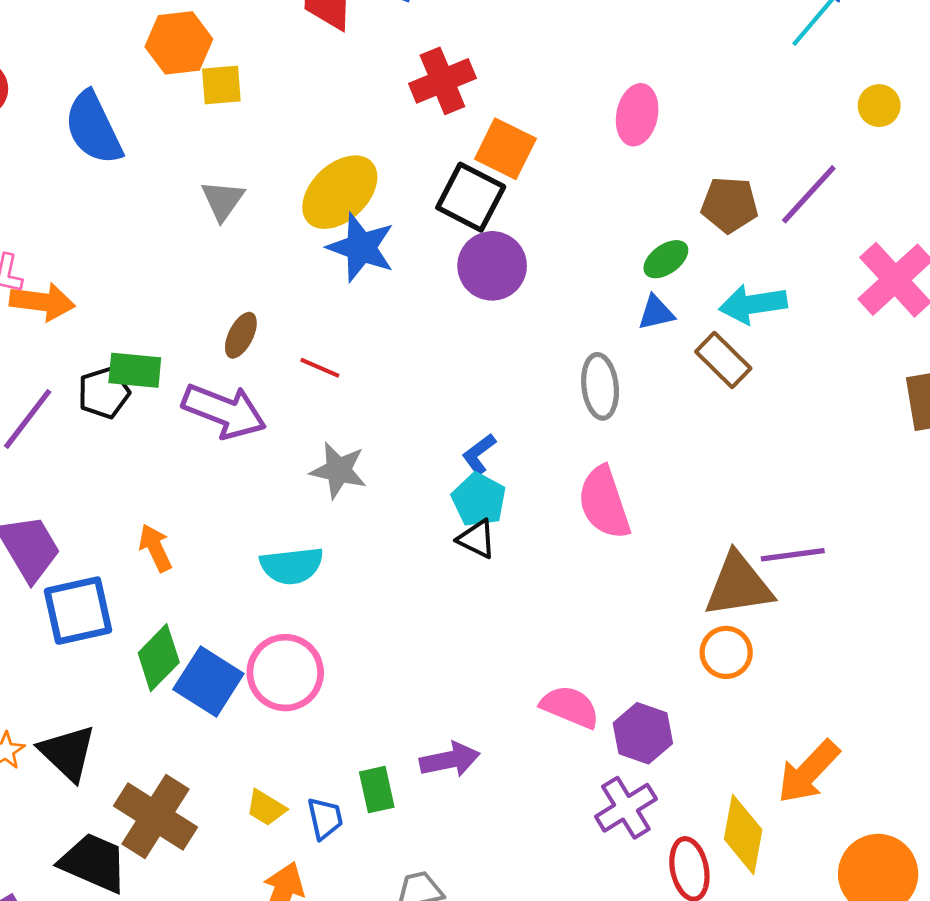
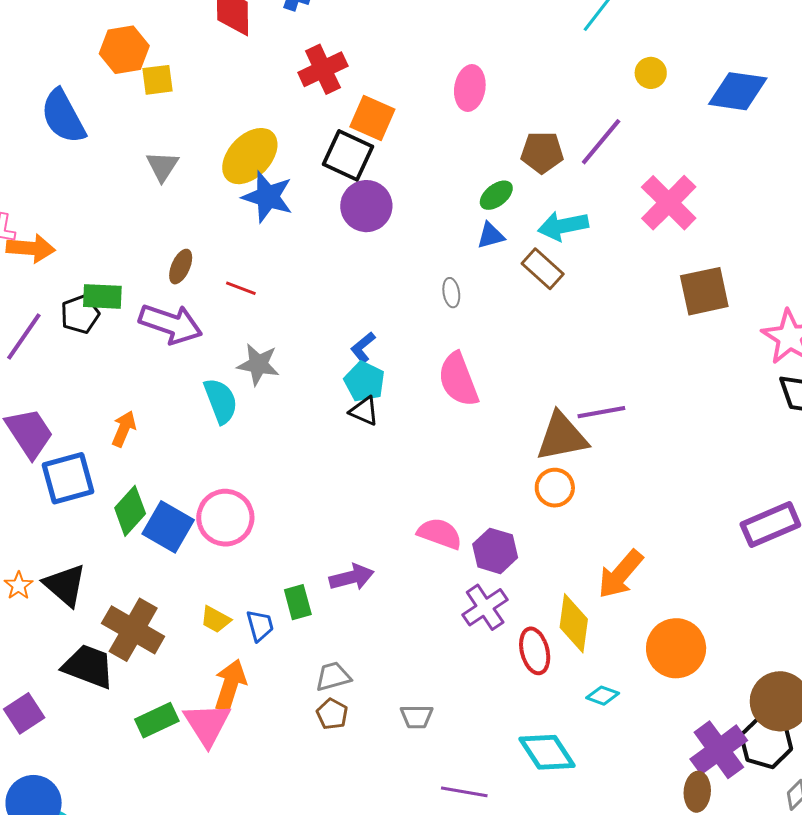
gray ellipse: (600, 386) -> (451, 293), size x0.6
orange arrow: (155, 548) -> (124, 429), turned 51
cyan semicircle: (292, 566) -> (221, 401), moved, turned -102

